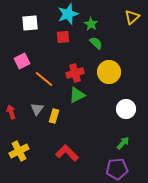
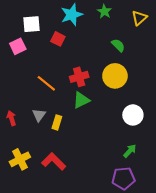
green star: (91, 24) -> (104, 11), moved
red square: (63, 37) -> (58, 39), moved, turned 32
green semicircle: (96, 43) -> (118, 45), moved
pink square: (22, 61) -> (18, 46), moved
red L-shape: (67, 153) -> (54, 161), moved

